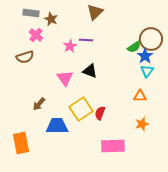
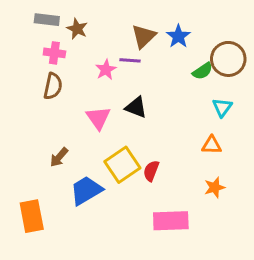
brown triangle: (95, 12) -> (144, 36), moved
pink cross: (36, 35) -> (54, 53), turned -32
blue star: (145, 56) -> (178, 36), moved
brown semicircle: (25, 57) -> (53, 86), moved, turned -60
blue trapezoid: (57, 126) -> (86, 190), turned -30

